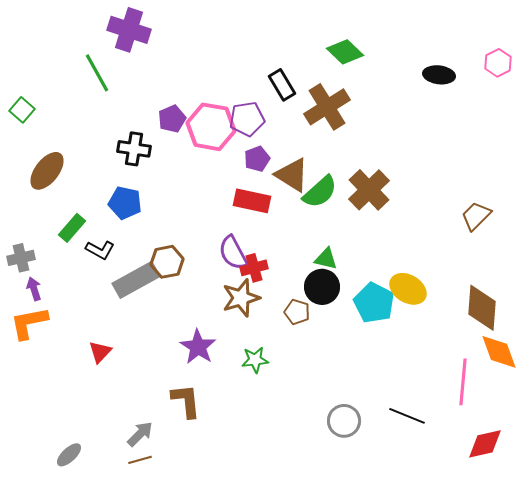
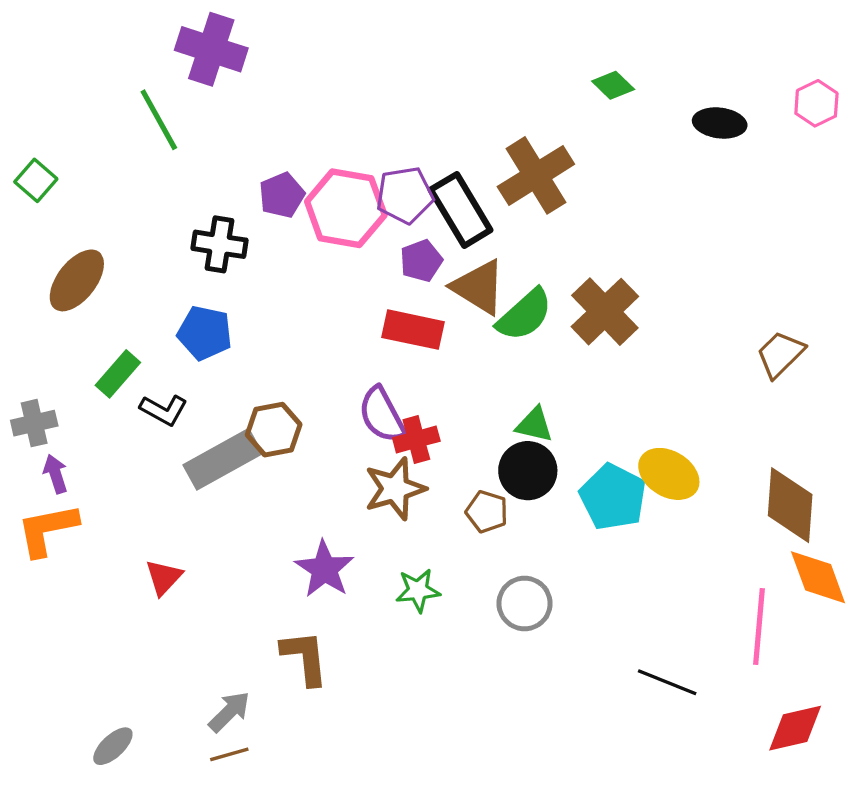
green diamond: (345, 52) -> (613, 85), moved, size x0.7
black rectangle: (282, 85) -> (461, 210), moved, size x1.4
gray circle: (344, 421) -> (525, 603), moved

